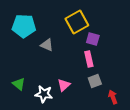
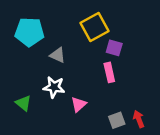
gray square: (95, 81) -> (117, 120), moved
white star: (44, 94) -> (54, 87), moved

